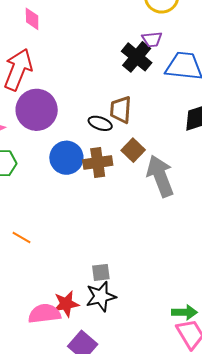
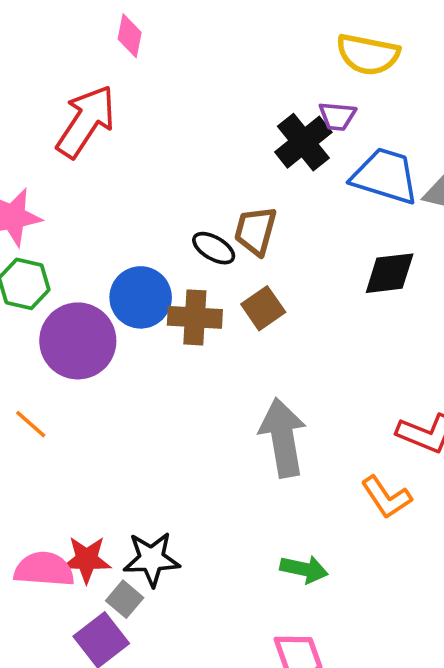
purple circle: (37, 110) -> (78, 341), moved
gray arrow: (160, 176) -> (283, 438), moved
gray square: (101, 272) -> (125, 599), moved, turned 36
green arrow: (184, 312) -> (304, 569), moved

